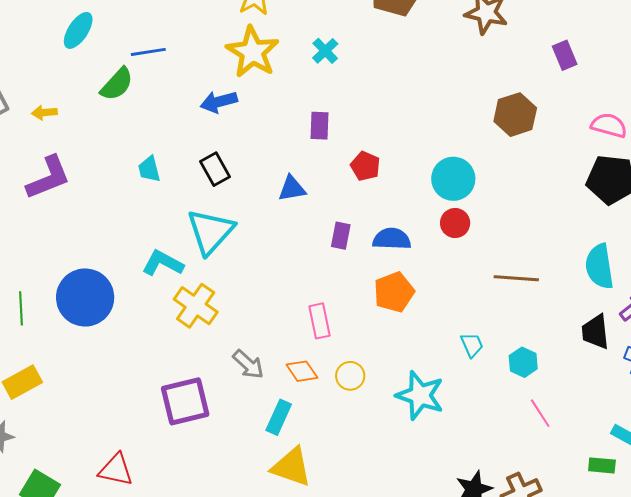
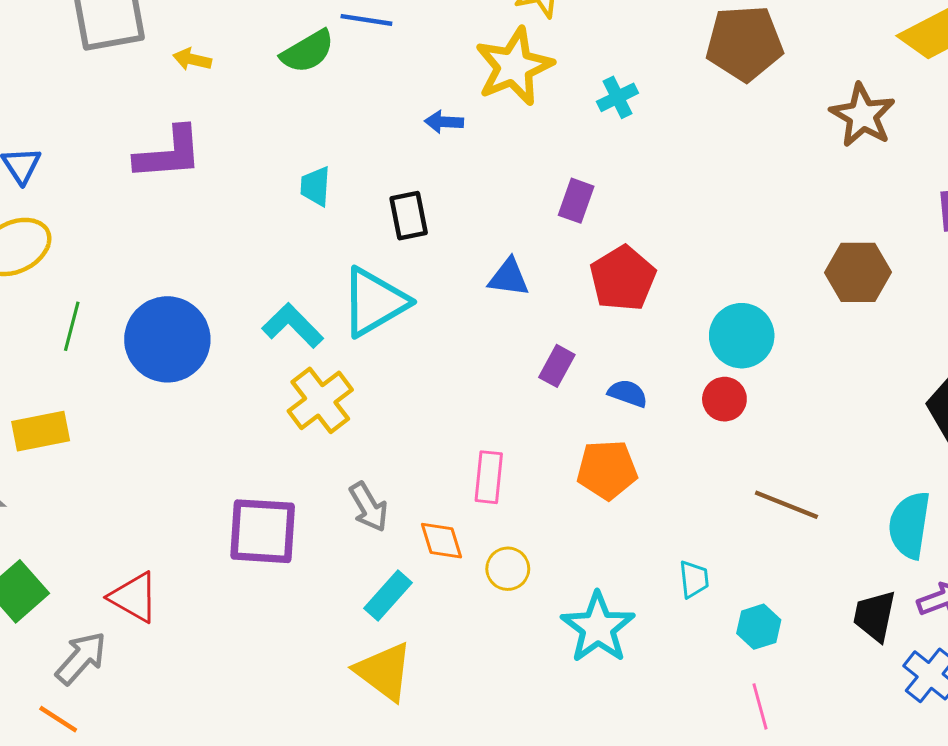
blue arrow: (219, 102) -> (444, 122), size x0.7
red pentagon: (365, 166) -> (623, 278), size x1.5
blue semicircle: (392, 239) -> (628, 393), size x0.7

